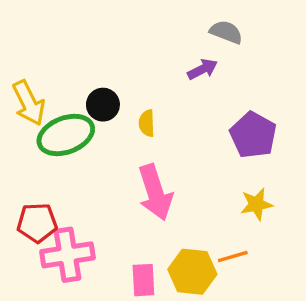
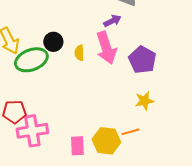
pink arrow: (155, 192) -> (106, 48), moved

